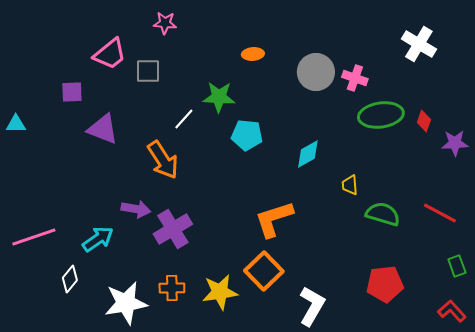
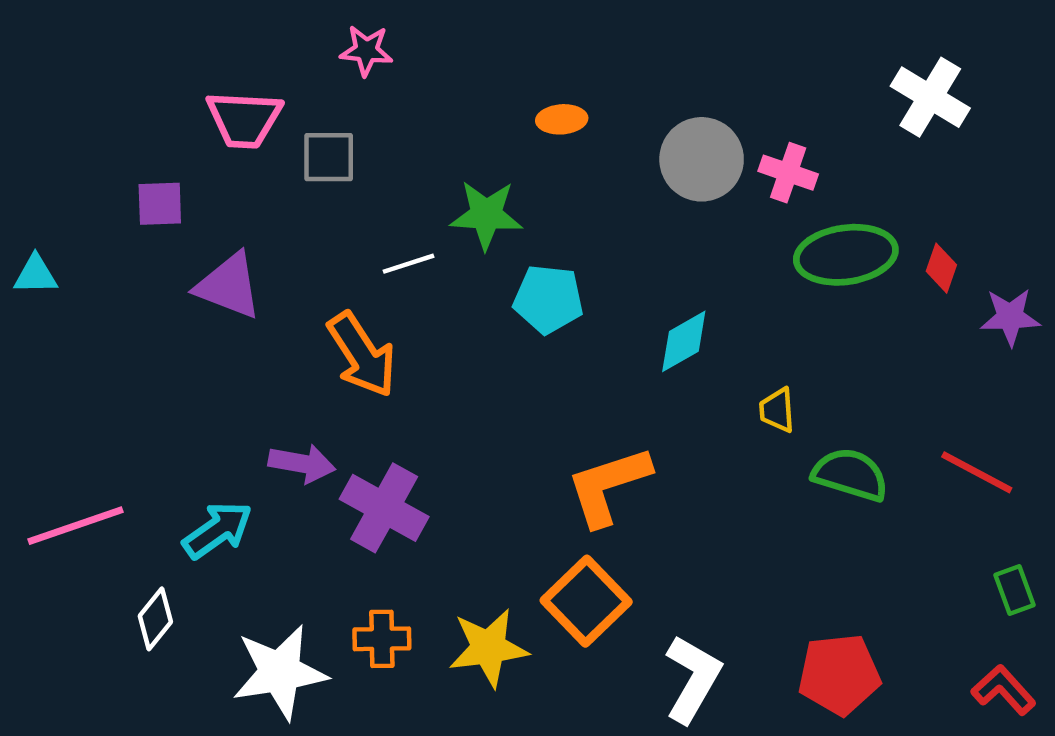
pink trapezoid: (110, 54) -> (244, 119), turned 42
white line: (184, 119) -> (409, 264), turned 30
purple cross: (173, 229) -> (384, 508), turned -30
red pentagon: (385, 284) -> (839, 674), moved

